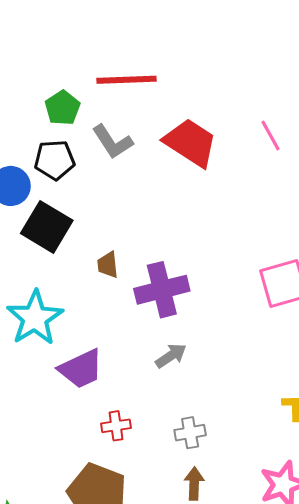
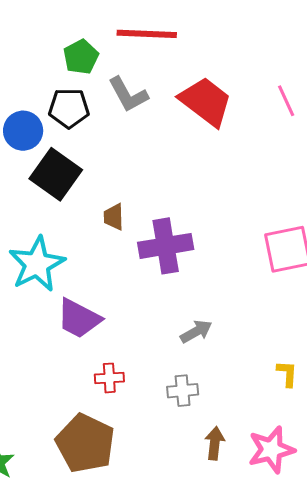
gray arrow: (171, 356) -> (196, 332), moved
purple trapezoid: (81, 369) -> (79, 318), turned 48
brown arrow: (194, 484) -> (215, 443), moved

